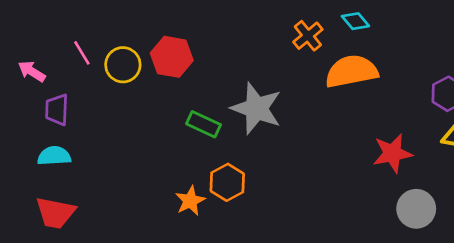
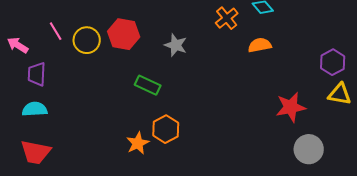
orange semicircle: (351, 71) -> (260, 45), size x0.6
gray star: (256, 108) -> (176, 45), moved, size x0.6

